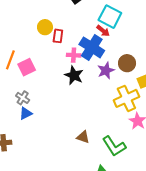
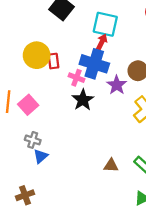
yellow circle: (45, 27) -> (37, 55), size x1.5
red arrow: (103, 31) -> (102, 42), turned -88
pink cross: (74, 55) -> (76, 78), turned 32
black star: (74, 75) -> (83, 100), turned 30

